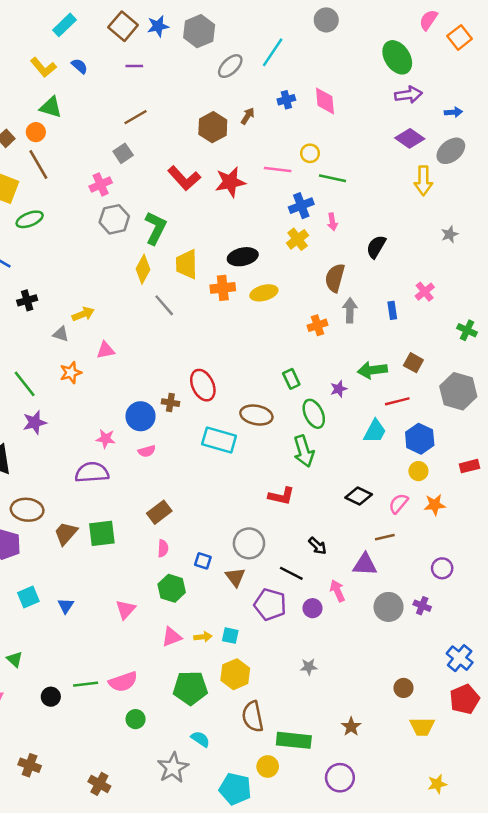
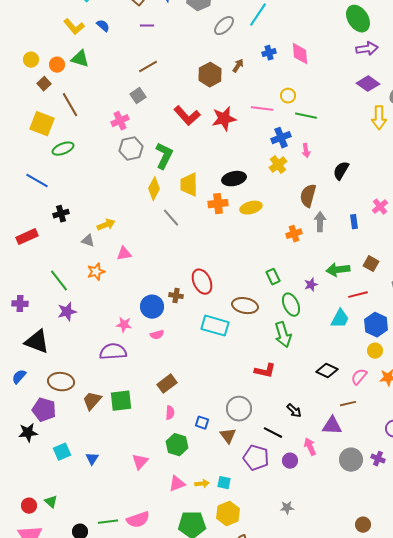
orange circle: (36, 132) -> (57, 65), moved

